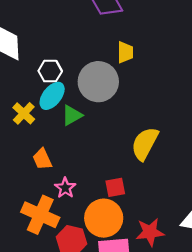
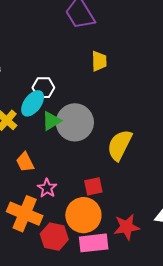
white hexagon: (50, 71) -> (43, 88), moved
gray circle: (98, 82) -> (75, 122), moved

